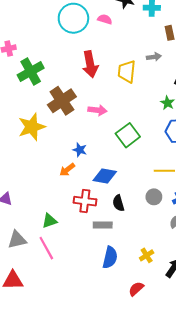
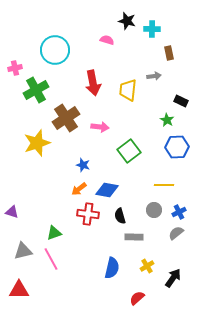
cyan circle: (73, 18) -> (55, 50), moved
orange arrow: (67, 170) -> (79, 189), moved
gray rectangle: (103, 225) -> (134, 237), moved

